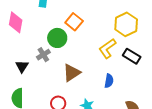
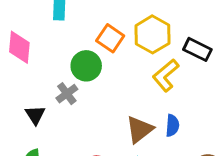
yellow hexagon: (126, 24) -> (152, 34), moved
black rectangle: (132, 56) -> (197, 49), moved
brown triangle: (72, 73) -> (140, 129), moved

